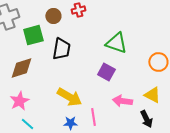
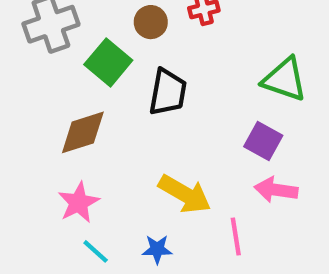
green square: (33, 35) -> (108, 62), turned -35
pink arrow: (122, 101) -> (276, 190), moved
blue star: (70, 123) -> (157, 249), moved

